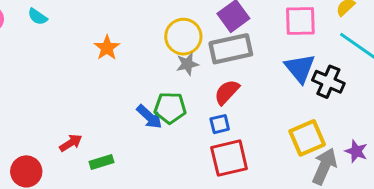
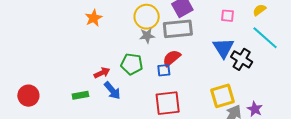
pink square: (300, 21) -> (228, 16), size x0.6
blue arrow: (149, 117) -> (112, 91), moved
blue square: (220, 124) -> (164, 70), moved
red arrow: (71, 143) -> (102, 73), moved

